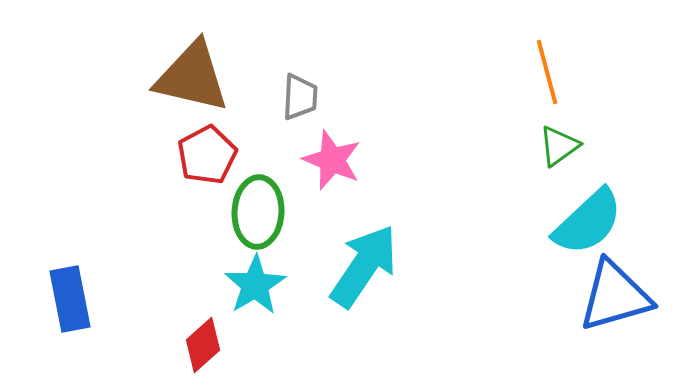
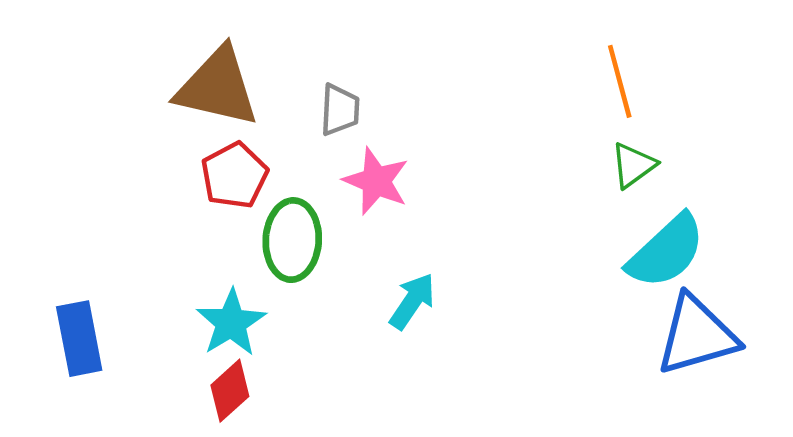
cyan arrow: (364, 266) -> (412, 301), size x0.6
cyan star: (255, 285) -> (231, 323), moved

